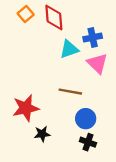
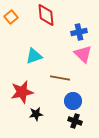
orange square: (26, 14) -> (11, 17), moved
cyan triangle: (69, 49) -> (34, 56), moved

